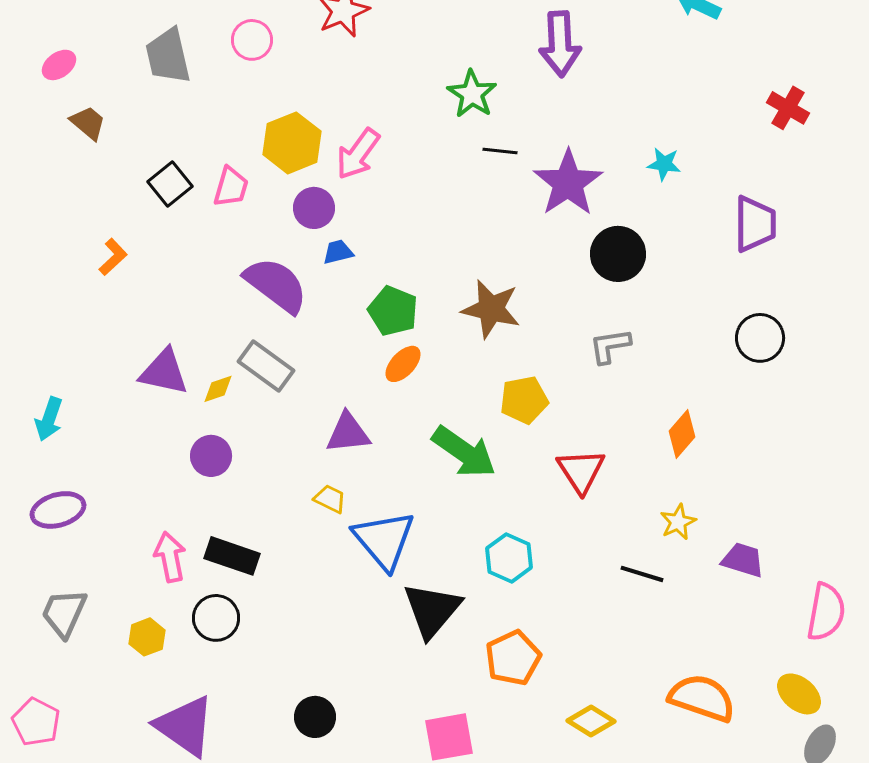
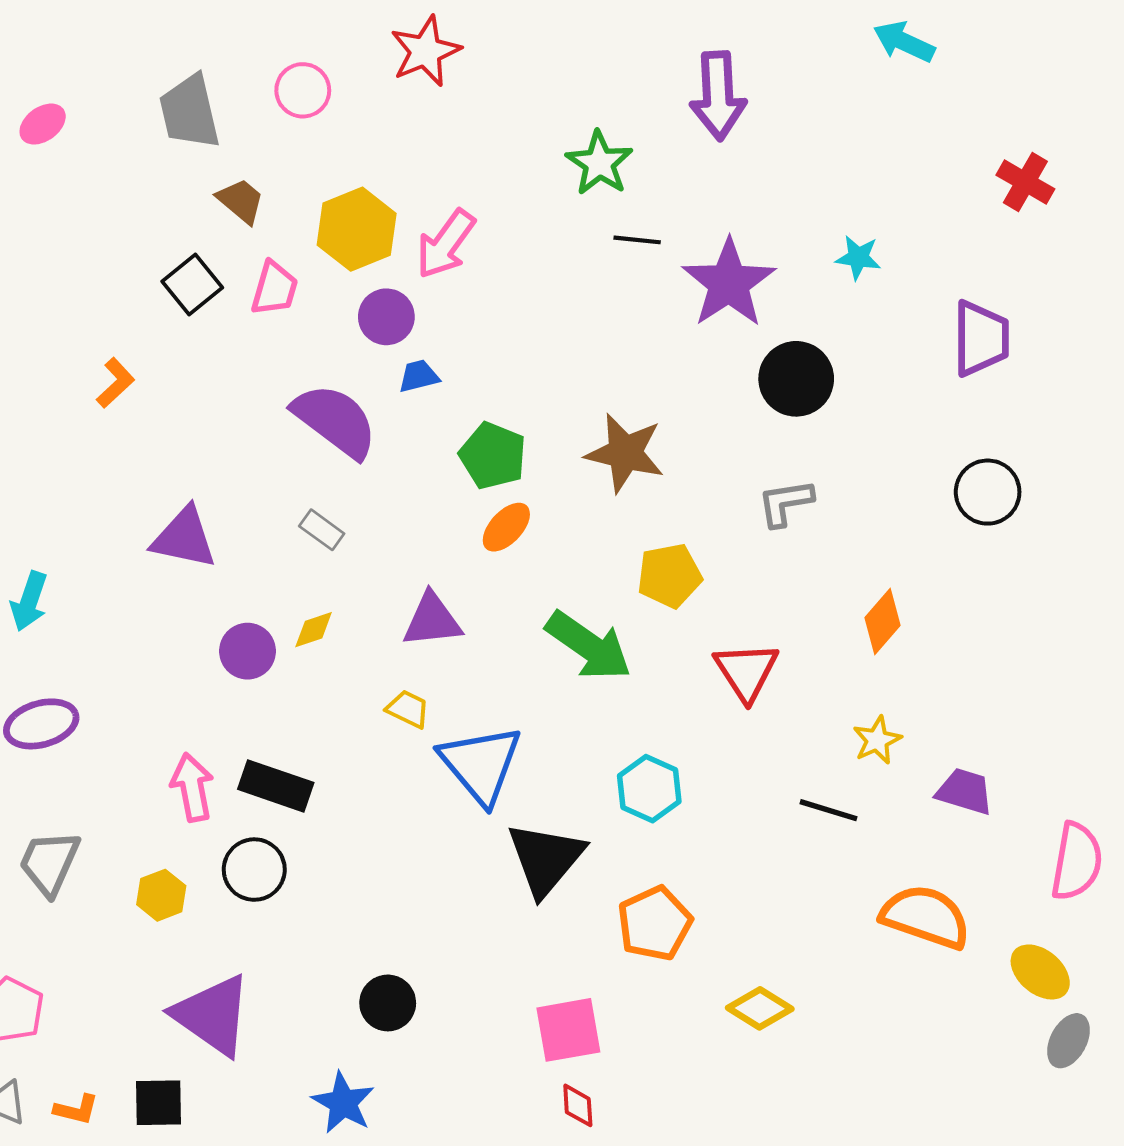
brown trapezoid: (88, 123) -> (241, 201), moved
gray rectangle: (266, 366) -> (322, 530), size x0.6
yellow diamond: (218, 389) -> (314, 630), moved
orange semicircle: (702, 698) -> (926, 917), moved

